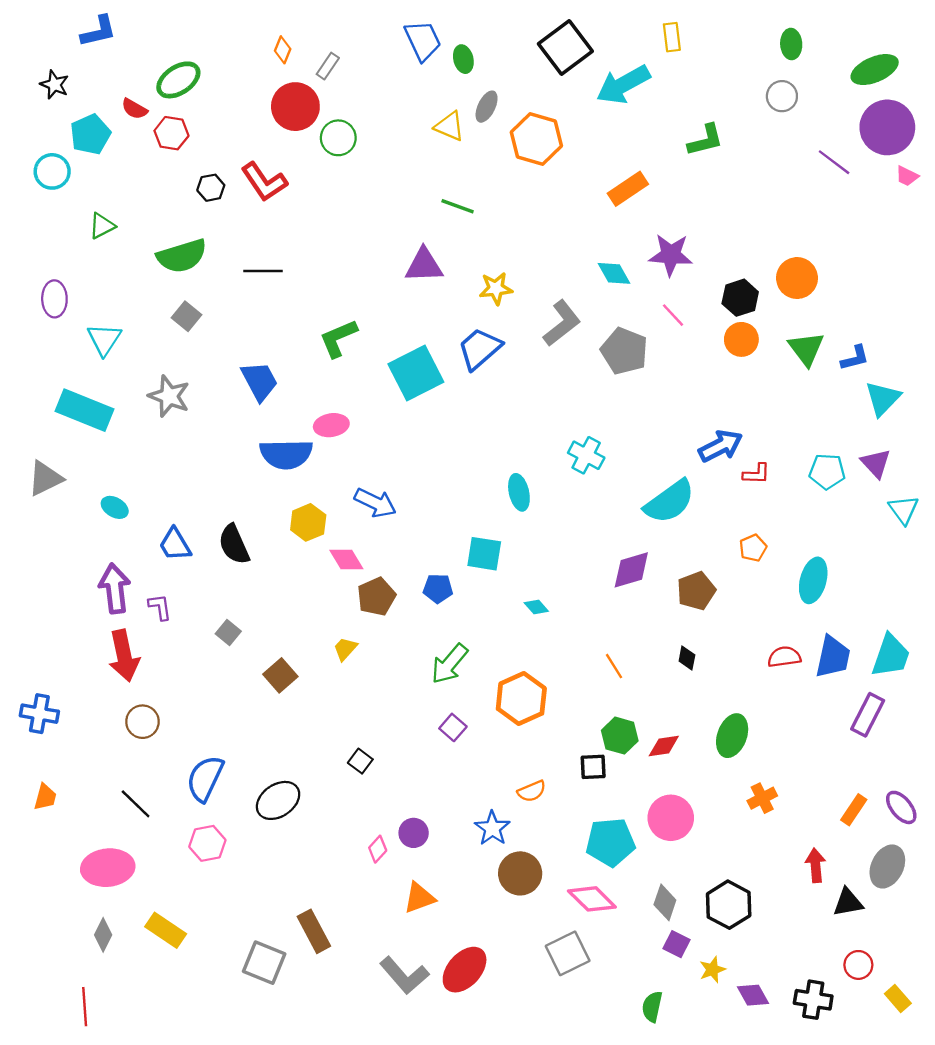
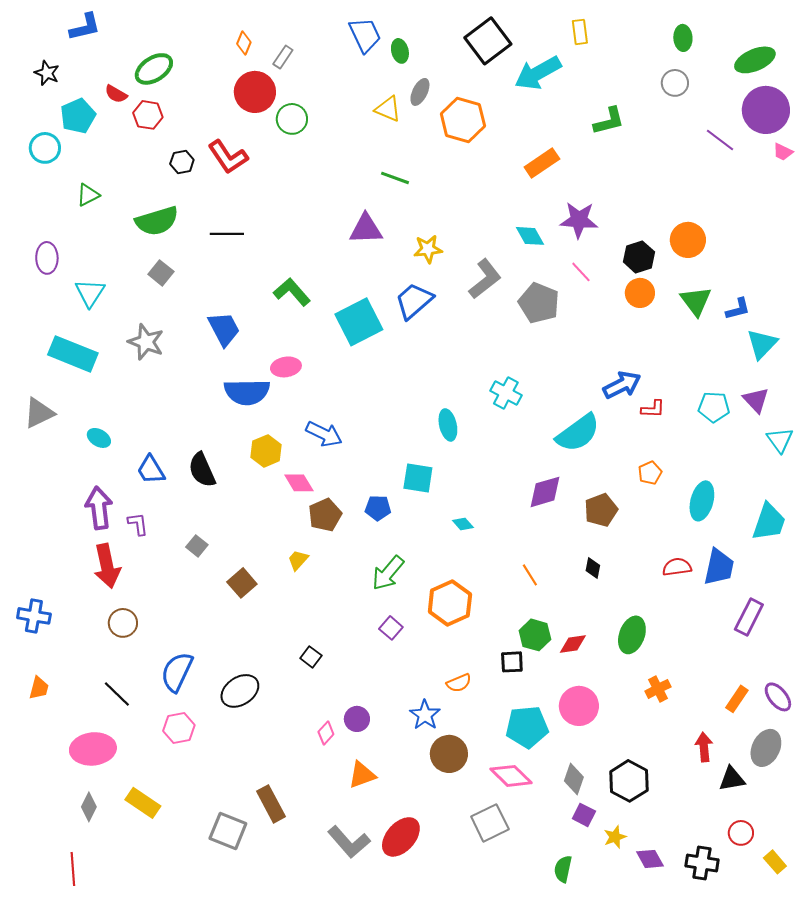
green L-shape: (338, 338) -> (292, 292), turned 72
cyan trapezoid: (891, 656) -> (769, 522), moved

